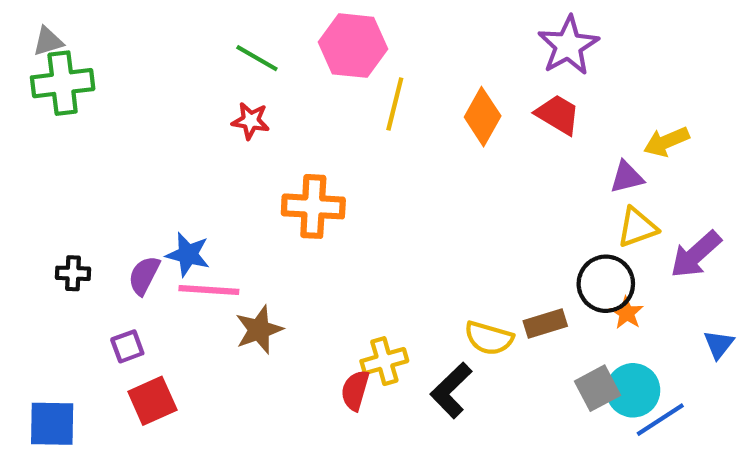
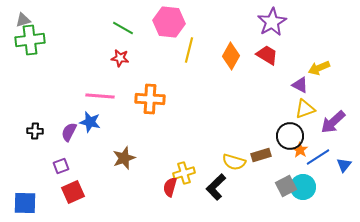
purple triangle: (627, 177) -> (300, 85), turned 42
pink line: (209, 290) -> (100, 96), moved
blue line: (660, 420) -> (318, 157), moved

